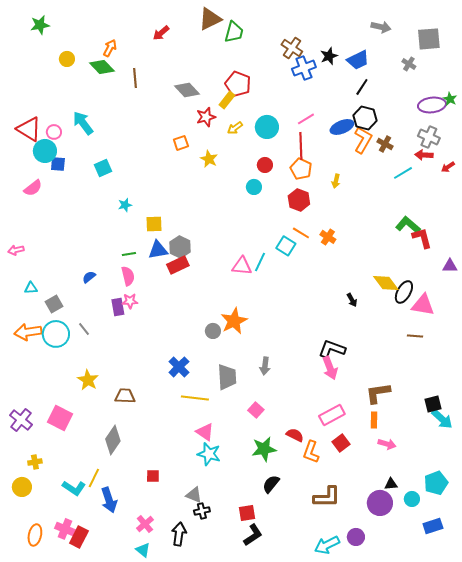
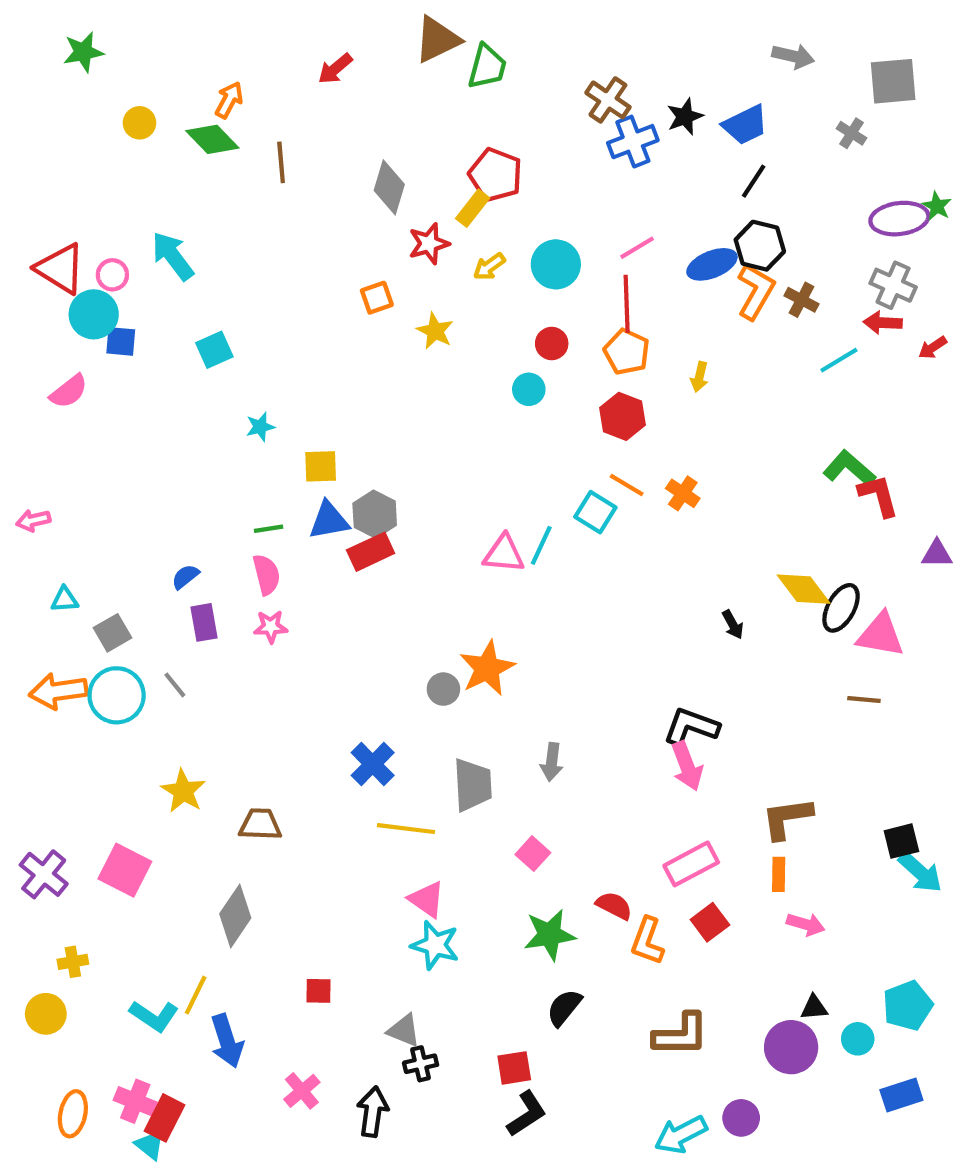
gray diamond: (187, 90) -> (389, 187), turned 60
purple rectangle: (118, 307) -> (204, 622), moved
cyan triangle: (143, 550) -> (150, 1145), moved

